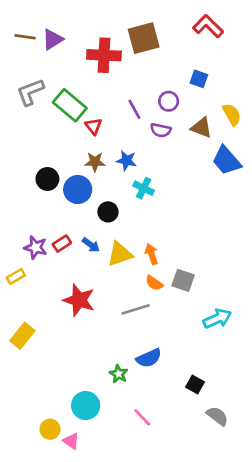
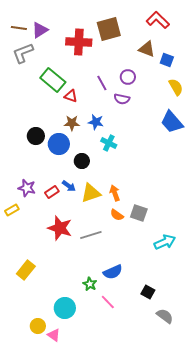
blue square: (199, 79) -> (167, 60), moved
gray L-shape: (30, 92) -> (23, 53), moved
red triangle: (94, 126) -> (71, 96), turned -32
brown triangle: (202, 128) -> (147, 49), moved
red rectangle: (62, 244) -> (52, 192), moved
gray line: (136, 309) -> (91, 235), moved
yellow rectangle: (22, 336) -> (26, 270), moved
pink line: (142, 417) -> (108, 302), moved

